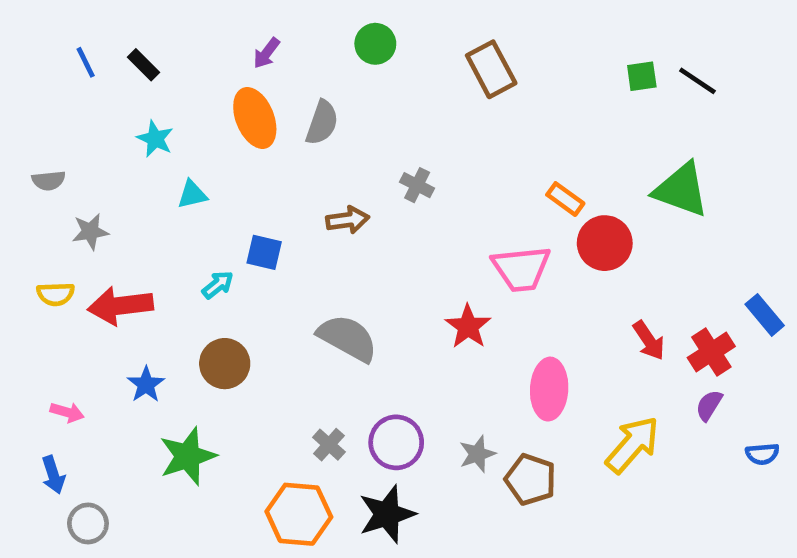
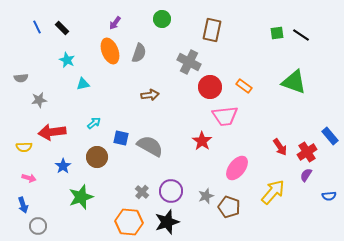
brown rectangle: (491, 69) -> (212, 30), turned 40
gray cross: (417, 185) -> (189, 62), moved, size x1.6
red circle: (605, 243) -> (210, 87), moved
blue square: (264, 252) -> (121, 138), moved
yellow semicircle: (56, 294) -> (24, 147), moved
pink ellipse: (549, 389) -> (237, 168), turned 35

